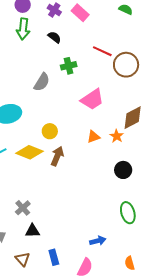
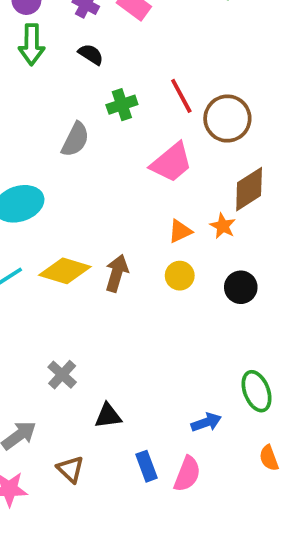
red line: (102, 51) -> (181, 96), moved, turned 42
brown circle: (126, 65) -> (227, 119), moved
yellow circle: (50, 131) -> (180, 276), moved
green ellipse: (128, 213) -> (257, 391), moved
black triangle: (32, 231) -> (108, 416), moved
blue rectangle: (54, 257) -> (147, 466), moved

